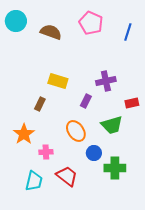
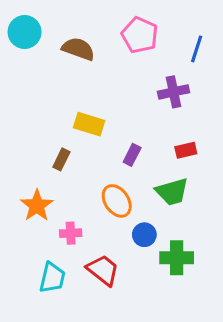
purple cross: (106, 81) -> (174, 92), moved
red rectangle: (132, 103) -> (186, 150), moved

